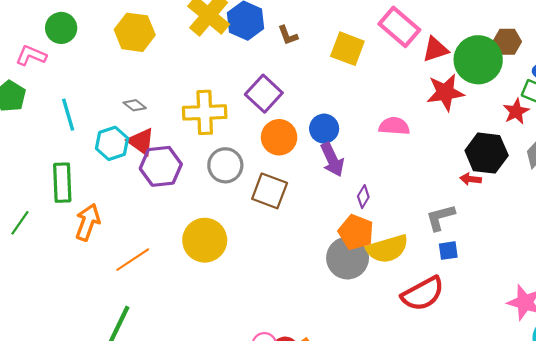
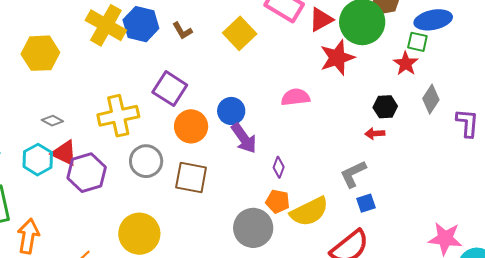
yellow square: (347, 49) -> (240, 33), turned 36
black hexagon: (487, 153) -> (385, 107), size x0.6
orange pentagon: (356, 232) -> (278, 201), size x0.7
gray circle: (348, 258) -> (253, 228), moved

